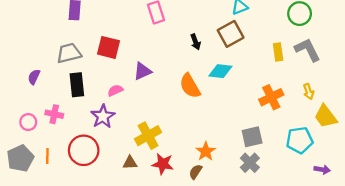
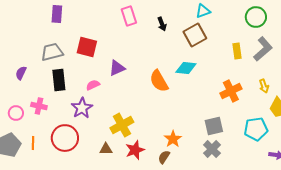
black arrow: (196, 42) -> (162, 24), moved
gray L-shape: (307, 50) -> (263, 49), turned 75
red star: (163, 164) -> (135, 150), turned -30

